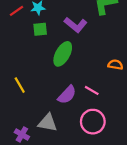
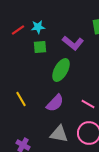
purple semicircle: (67, 95) -> (55, 103), moved
gray triangle: (48, 123) -> (59, 134), moved

